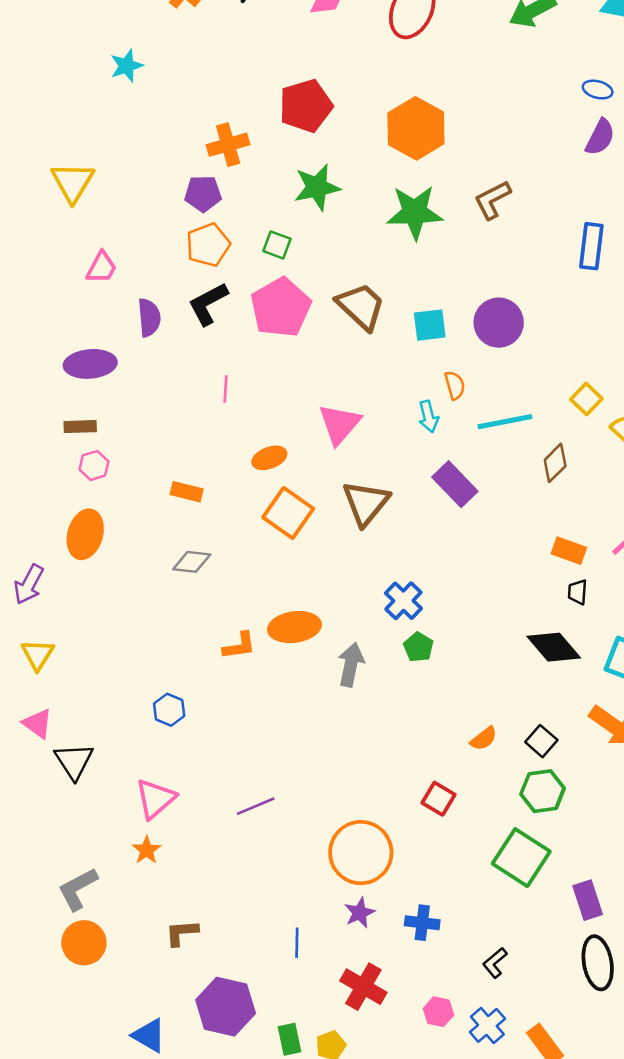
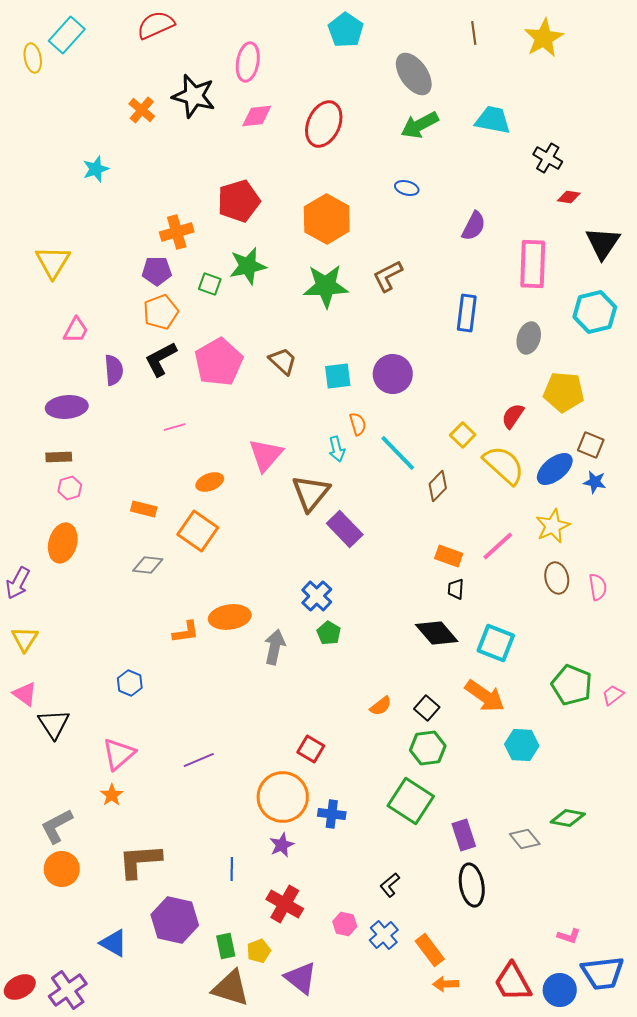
blue ellipse: (598, 90) -> (407, 188), moved
green square: (277, 245) -> (210, 284), moved
brown trapezoid: (361, 306) -> (283, 361), size x0.7
pink line: (226, 389) -> (175, 427), turned 70
cyan line: (505, 422) -> (398, 453), turned 57
purple rectangle: (455, 484) -> (345, 529), moved
brown triangle: (366, 503) -> (311, 493), moved
orange square: (288, 513) -> (198, 531), moved
red square: (439, 799) -> (311, 749), moved
blue cross: (422, 923) -> (332, 814), moved
brown L-shape: (182, 933) -> (140, 861), size x1.6

